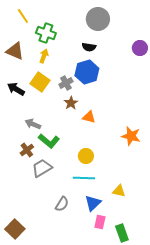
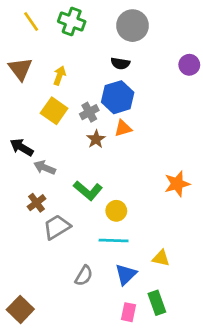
green cross: (46, 33) -> (72, 22), moved
brown triangle: (15, 51) -> (20, 69), turned 30
black arrow: (16, 89) -> (22, 147), moved
orange triangle: (89, 117) -> (123, 128), moved, turned -32
orange star: (131, 136) -> (177, 184), turned -30
green L-shape: (49, 141) -> (88, 191), moved
pink rectangle: (100, 222) -> (128, 312), moved
green rectangle: (122, 233) -> (157, 303), moved

